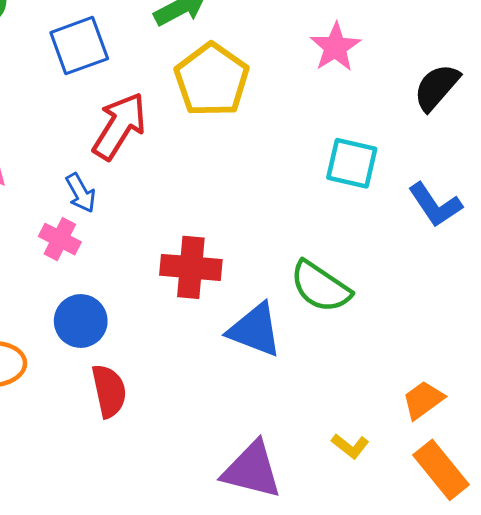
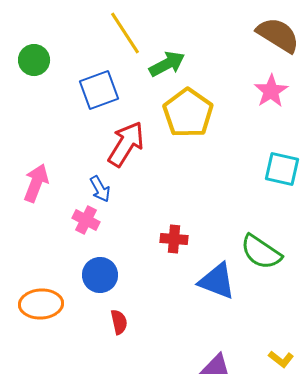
red cross: (191, 267) -> (174, 239), size x0.7
red semicircle: (109, 391) -> (119, 322), size x0.7

